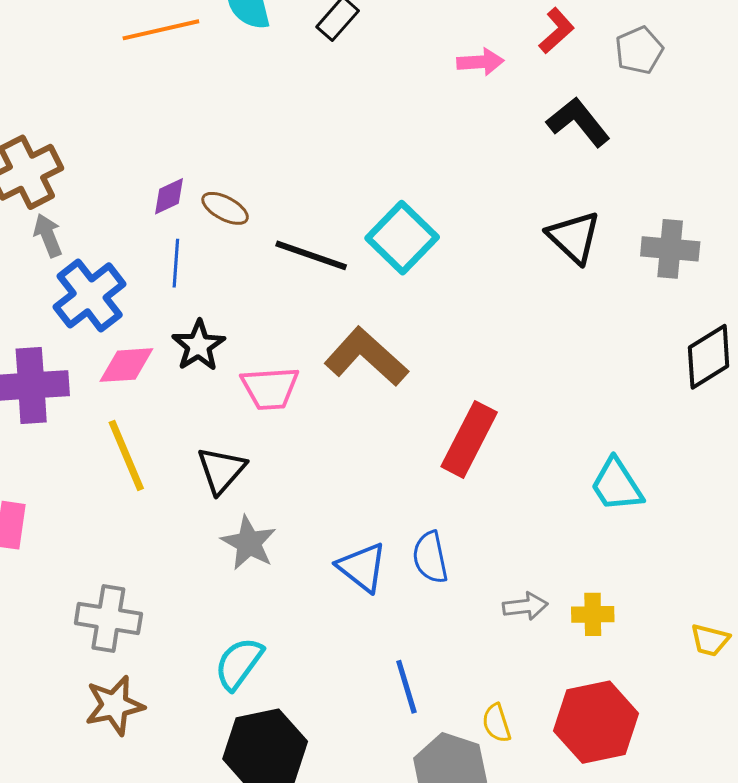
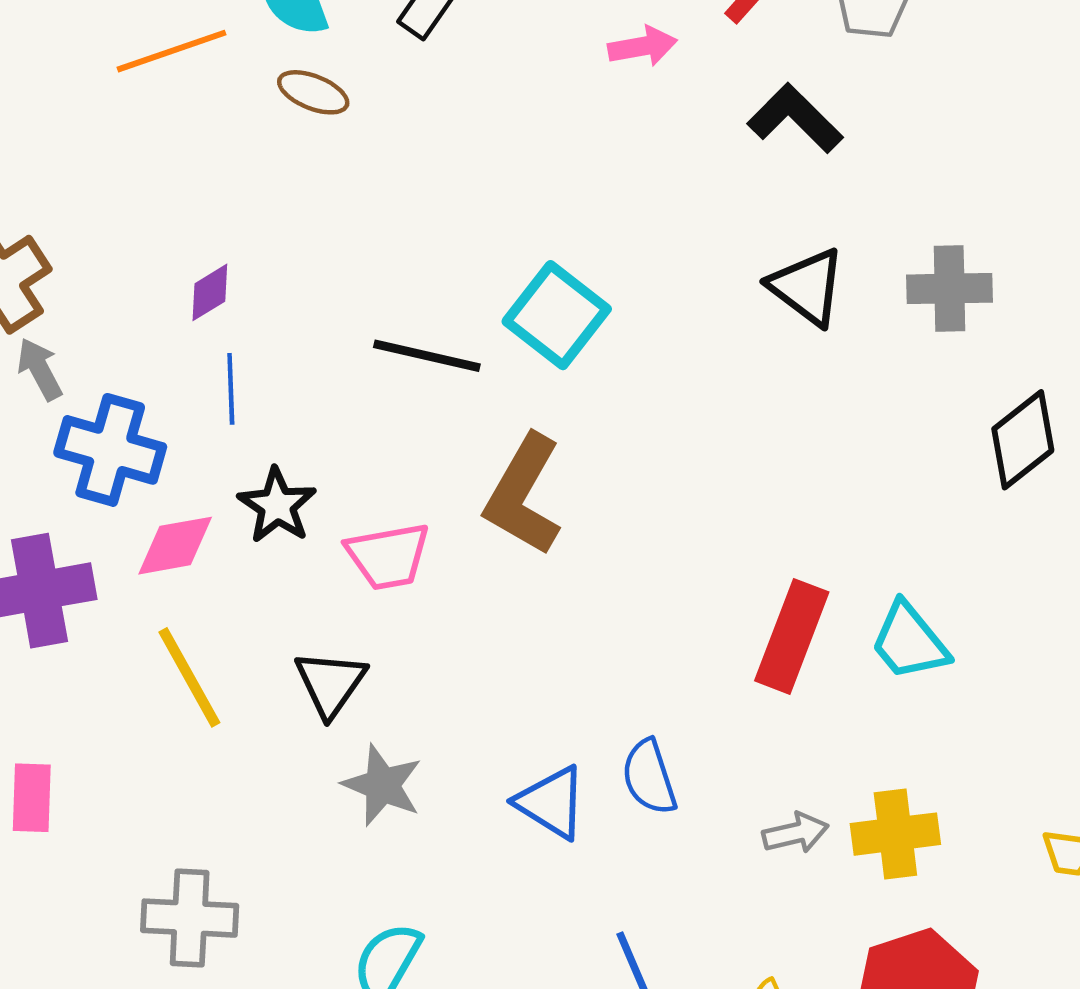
brown ellipse: (225, 208) -> (313, 92), moved
blue cross: (90, 295) -> (110, 450), turned -30
brown L-shape: (366, 357) -> (523, 495), turned -96
red rectangle: (469, 439) -> (792, 636), moved
yellow cross: (593, 614) -> (895, 834), size x1.4

